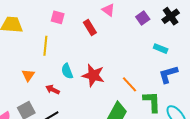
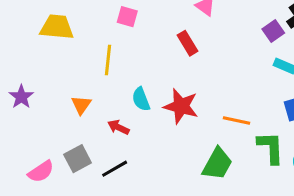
purple square: (143, 18) -> (273, 31), moved
red rectangle: (90, 28) -> (188, 43), moved
orange line: (129, 84) -> (236, 121), turned -36

